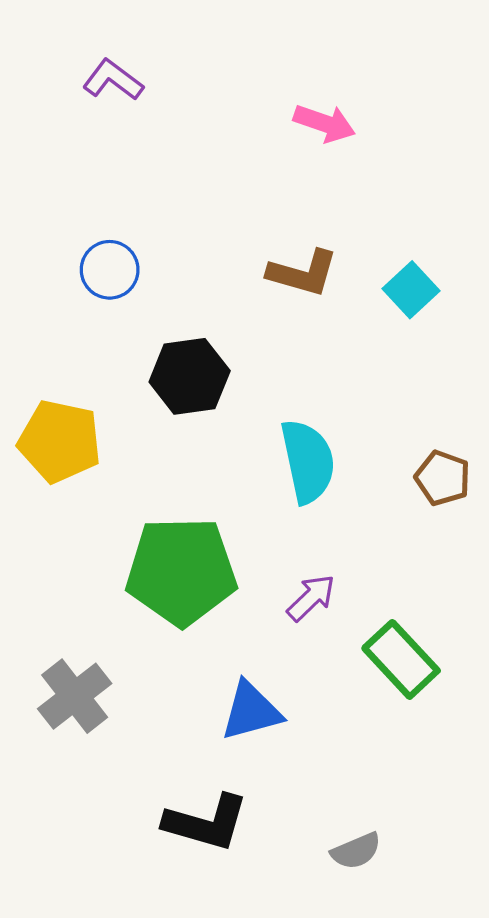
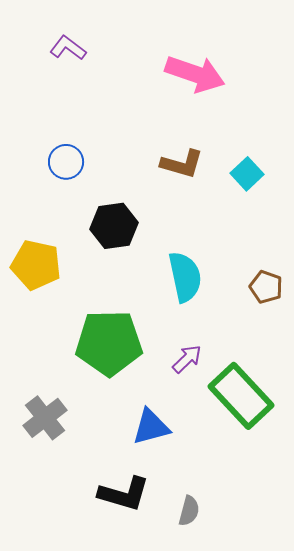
pink arrow: (324, 123) -> (195, 74), size x1.6
green rectangle: (401, 659) -> (241, 396), size x1.4
gray semicircle: (356, 851) -> (189, 511), moved, turned -52

